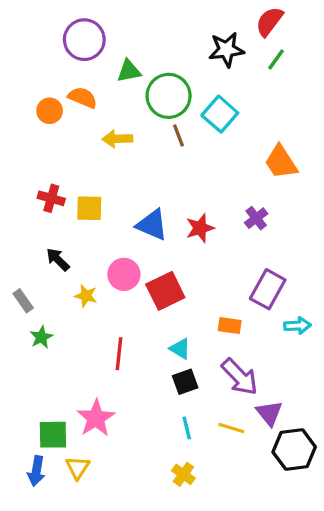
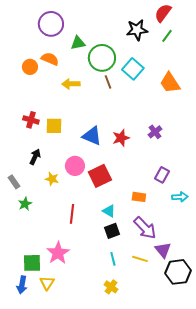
orange trapezoid: (281, 162) -> (170, 83), moved
black arrow: (58, 259) -> (35, 157), turned 70
purple rectangle: (268, 289) -> (162, 175), size x0.7

